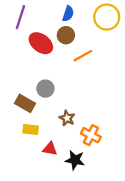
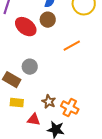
orange line: (83, 56) -> (72, 46), moved
brown star: (67, 118) -> (49, 102), moved

